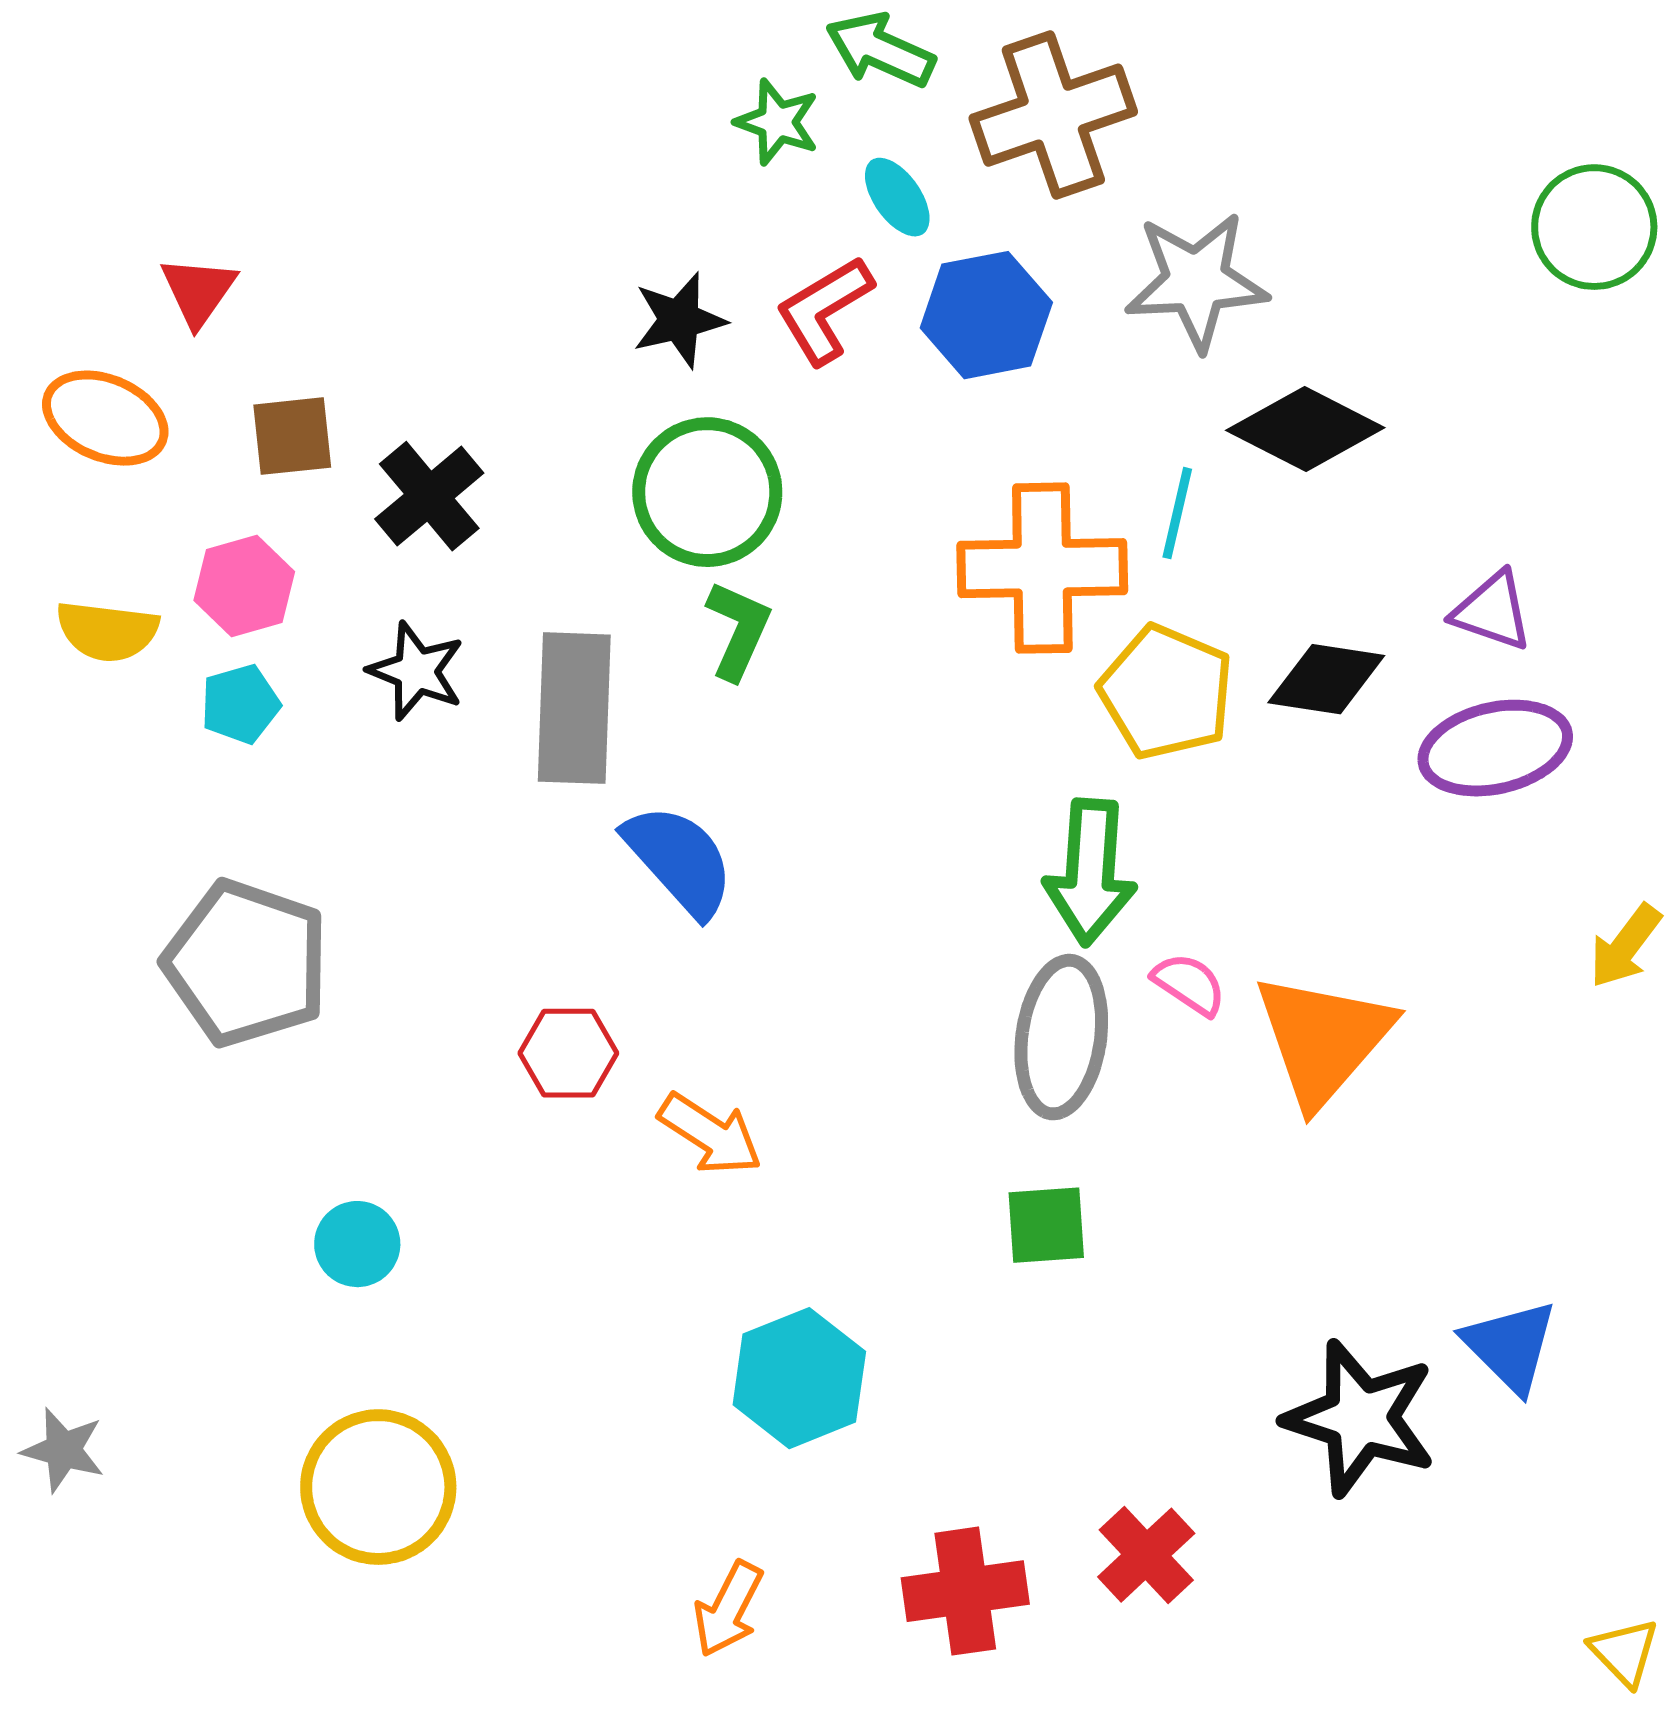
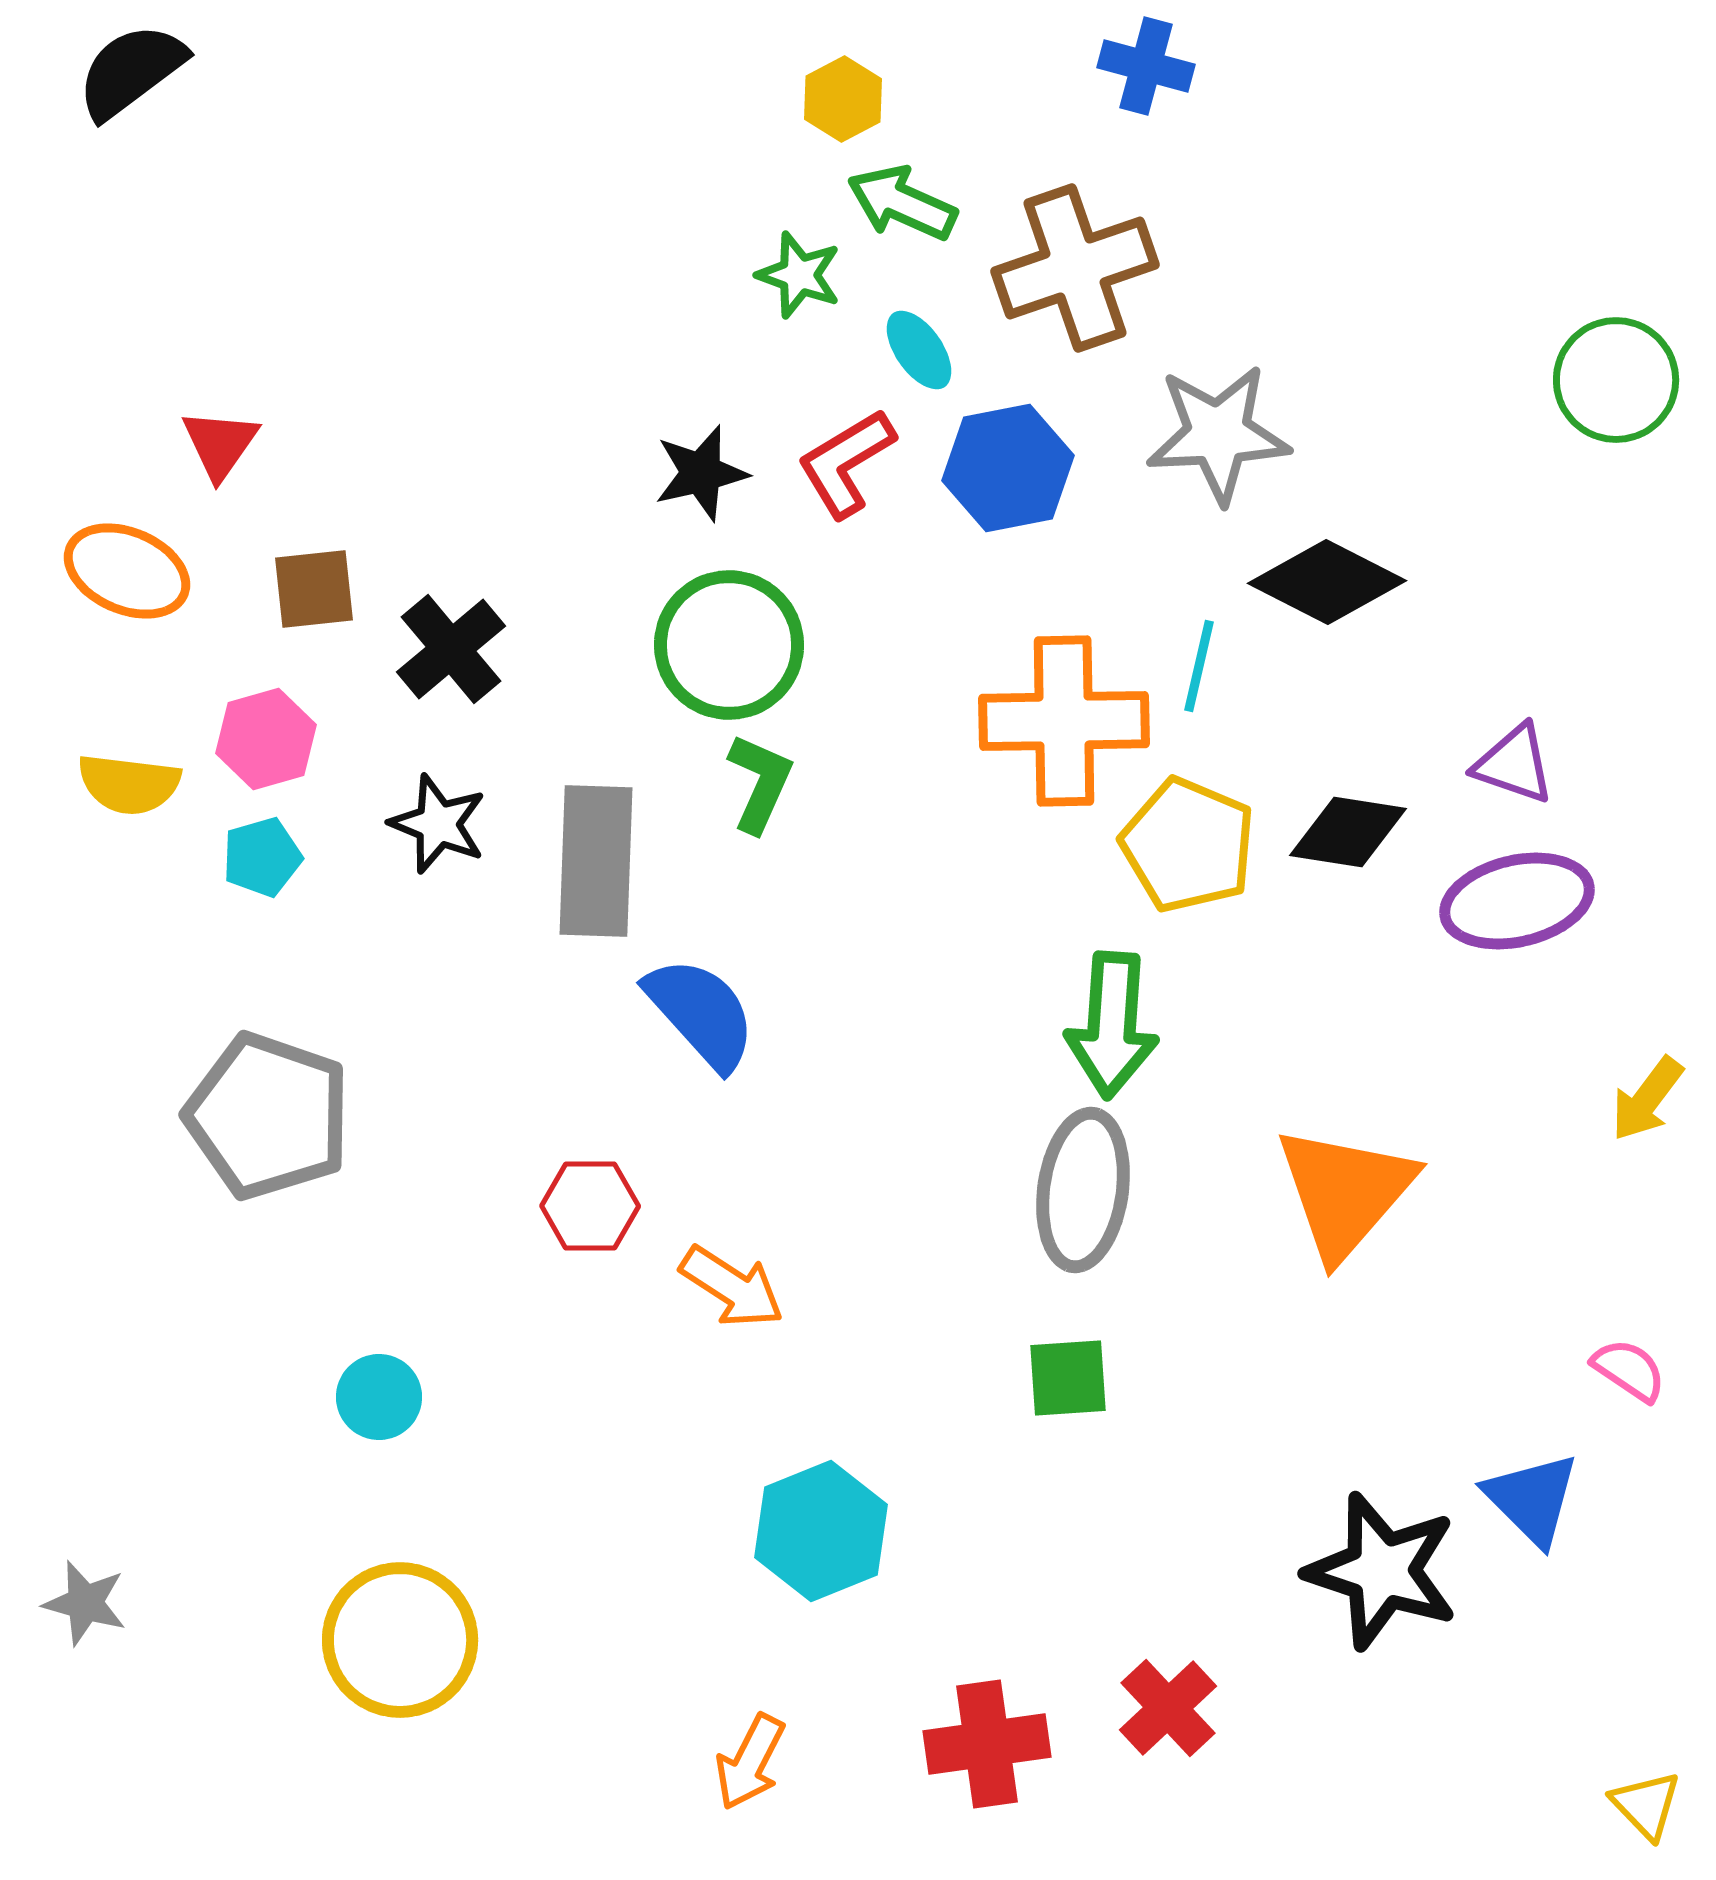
pink semicircle: (1189, 984) -> (1629, 1370), moved

